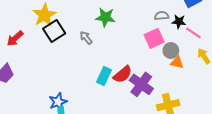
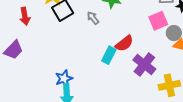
red arrow: (15, 38) -> (25, 16), turned -60
red semicircle: (123, 74) -> (124, 43), moved

